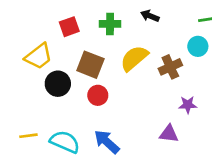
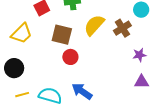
black circle: (58, 84) -> (14, 68), moved
purple triangle: (169, 134) -> (141, 82), moved

